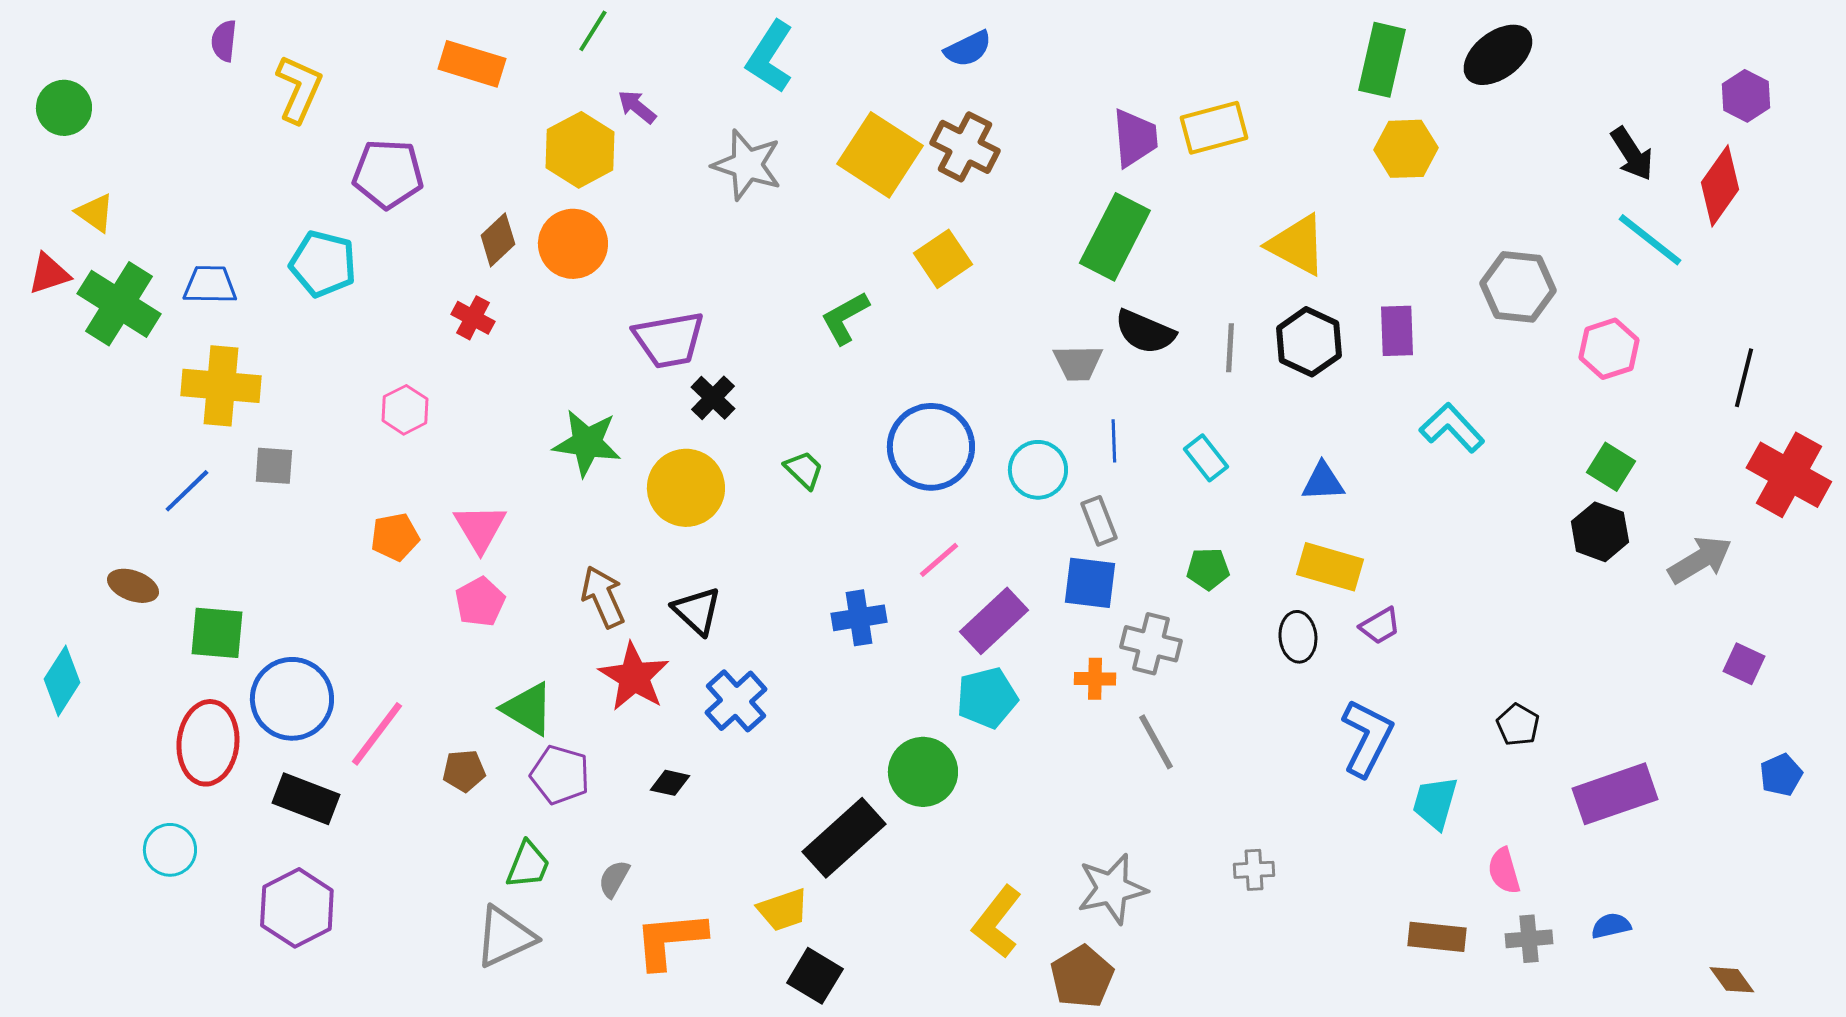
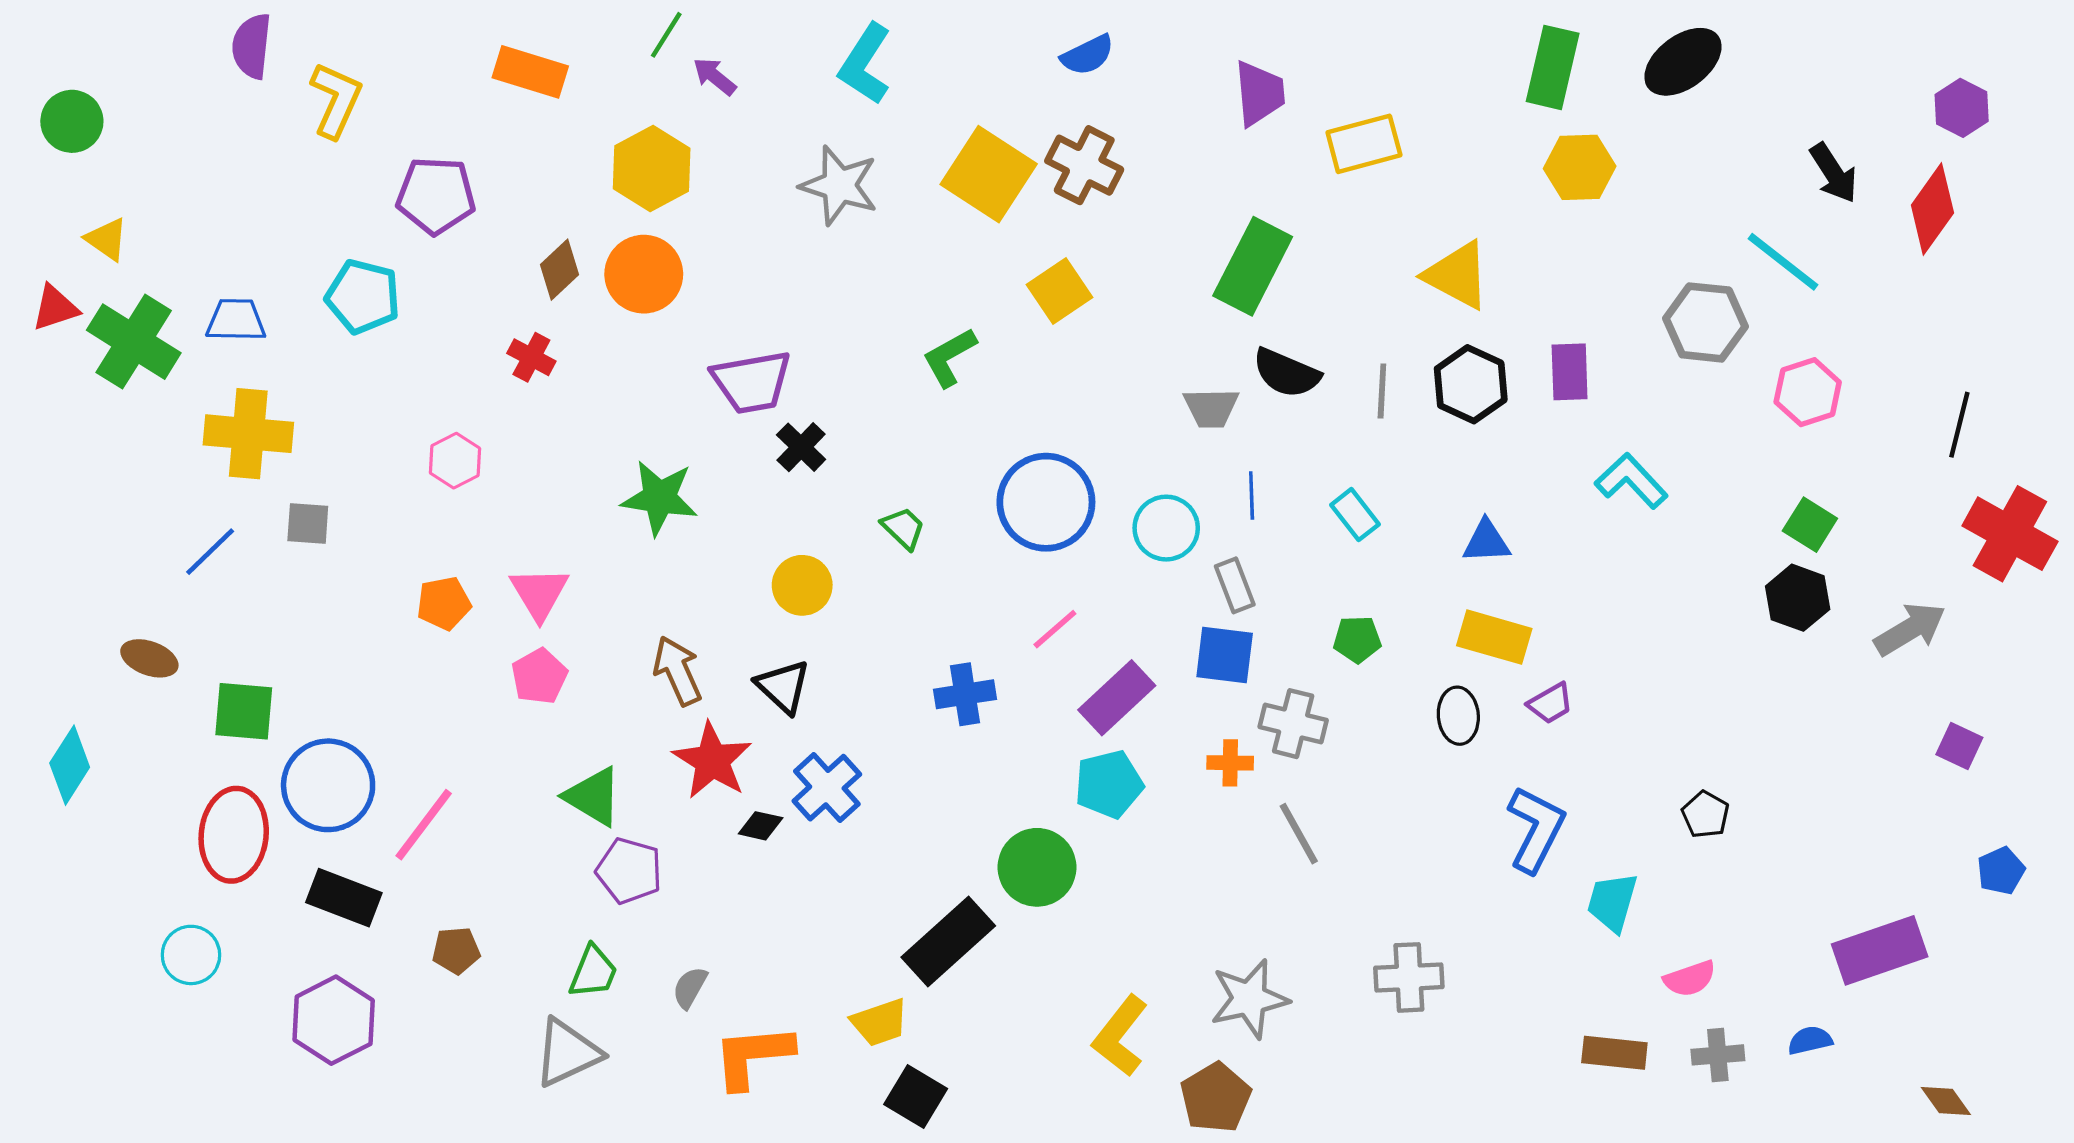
purple semicircle: (224, 41) -> (252, 46), size x1.4
purple arrow: (637, 107) -> (715, 76), moved
purple trapezoid: (1135, 138) -> (1259, 93), moved
cyan line: (1650, 240) -> (1783, 262), moved
yellow circle: (686, 488) -> (802, 585), moved, size x0.7
brown pentagon: (464, 771) -> (456, 950), moved
black diamond: (670, 783) -> (761, 826), moved
purple rectangle: (1615, 794) -> (1880, 950), moved
gray cross: (1254, 870) -> (1409, 977), size x1.5
pink semicircle: (1504, 871) -> (1690, 979), turned -93

